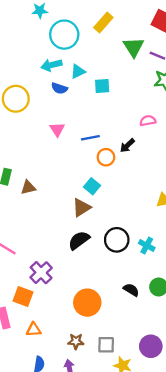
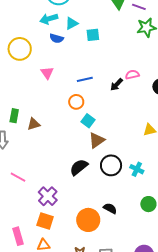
pink semicircle: (148, 121) -> (132, 75), moved
pink triangle: (57, 129) -> (47, 73), moved
orange circle: (106, 157) -> (76, 102), moved
brown triangle: (81, 208) -> (97, 140), moved
black semicircle: (131, 290) -> (110, 208), moved
orange square: (23, 297) -> (45, 221), moved

